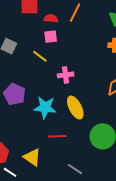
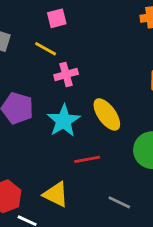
pink cross: (66, 75) -> (66, 75), moved
cyan star: (45, 107) -> (64, 121), turned -30

